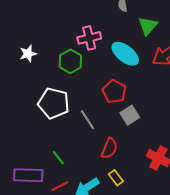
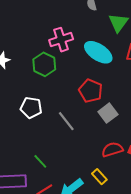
white pentagon: (54, 103) -> (31, 108), size x0.7
red semicircle: (109, 148) -> (112, 150), moved, turned -125

